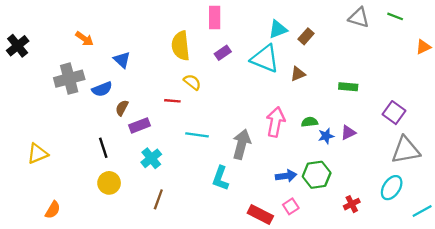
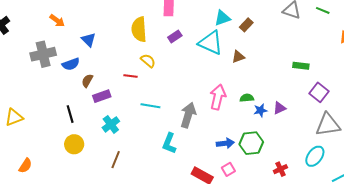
green rectangle: (348, 87) -> (301, 66), moved

